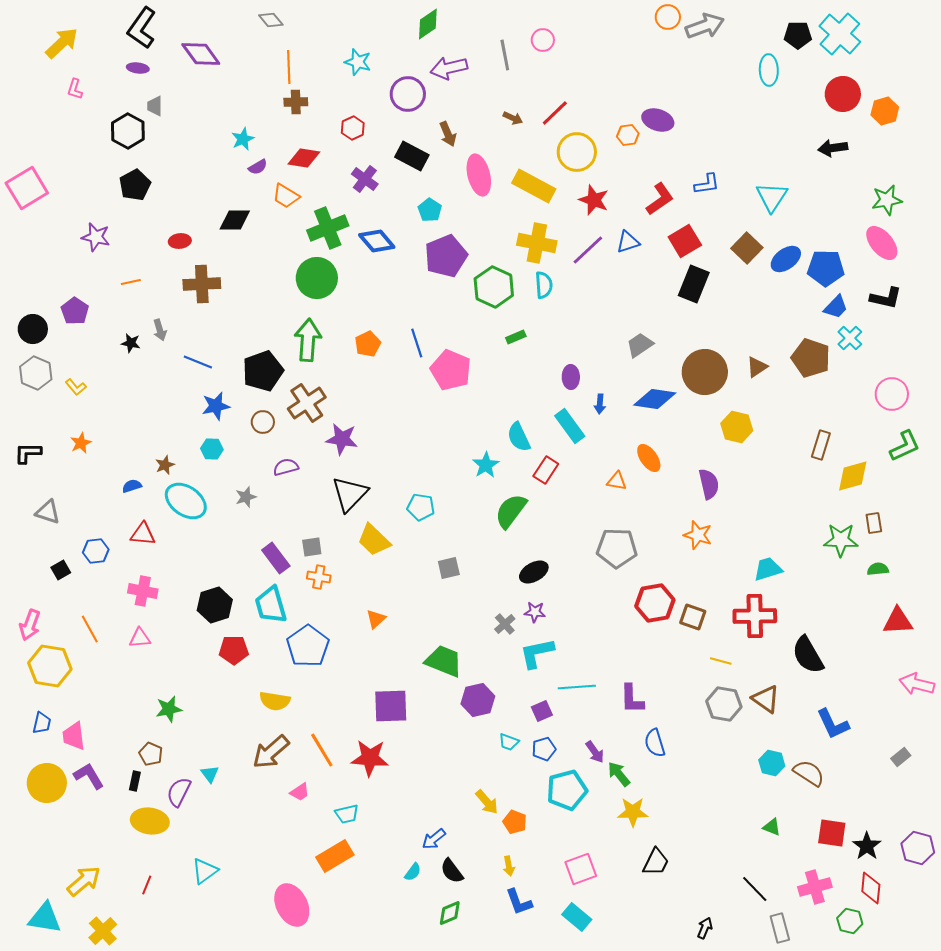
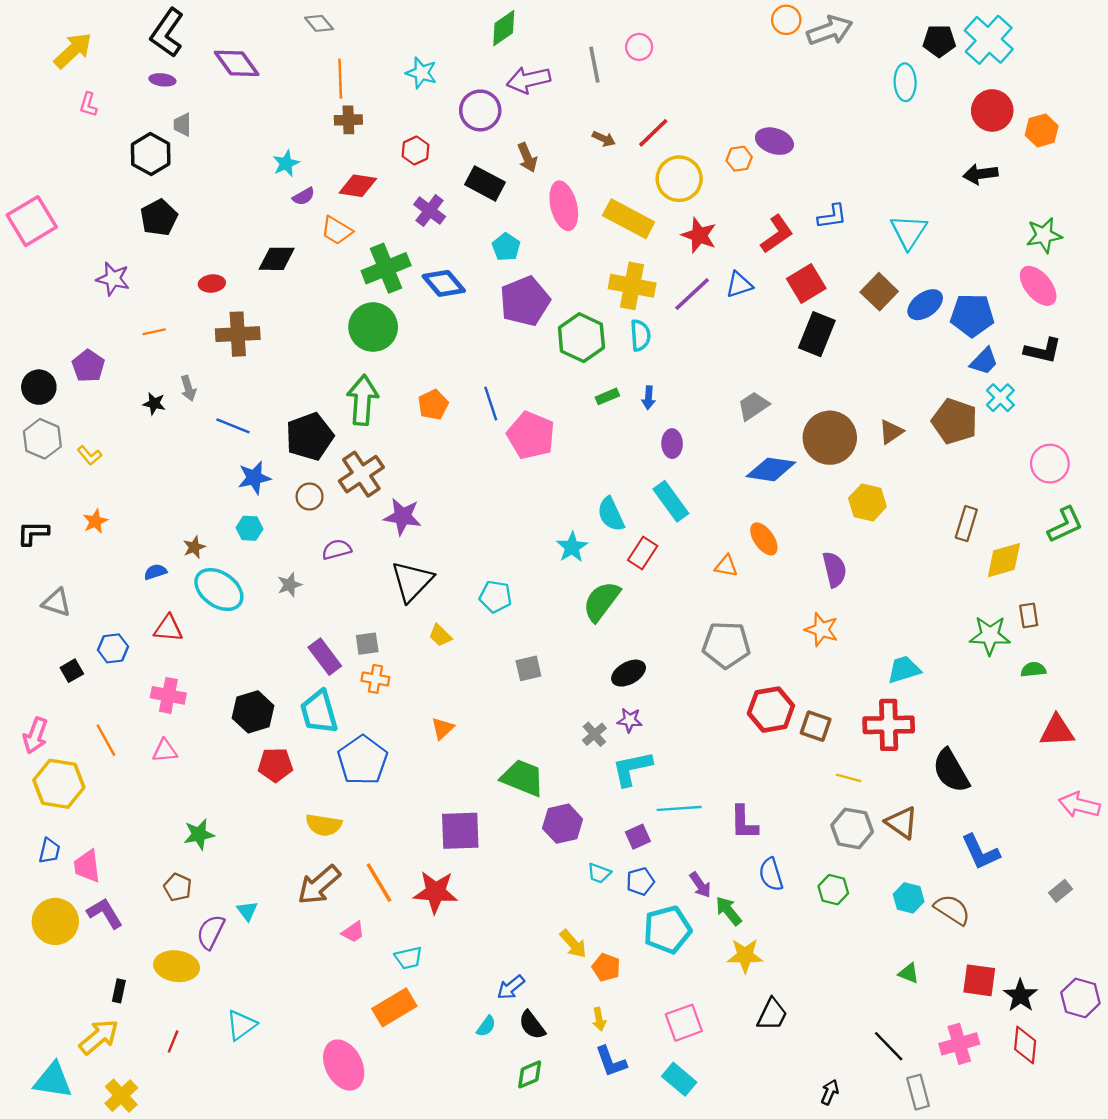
blue arrow: (600, 404) -> (649, 398), moved
yellow trapezoid: (374, 540) -> (440, 635), size x0.6
black rectangle: (135, 781) -> (119, 991), moved
green hexagon: (850, 921) -> (833, 890), moved

